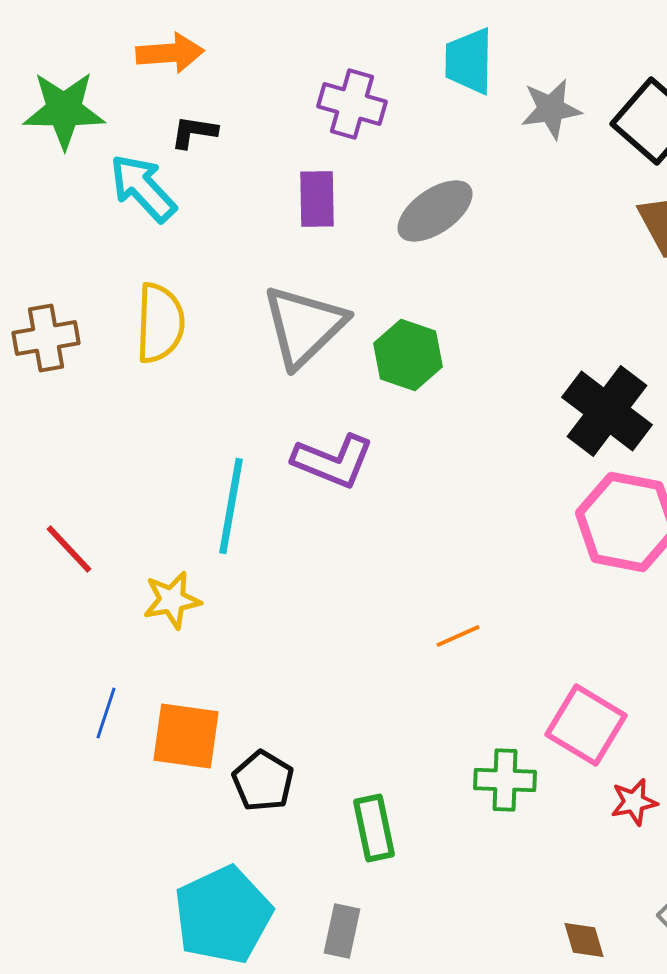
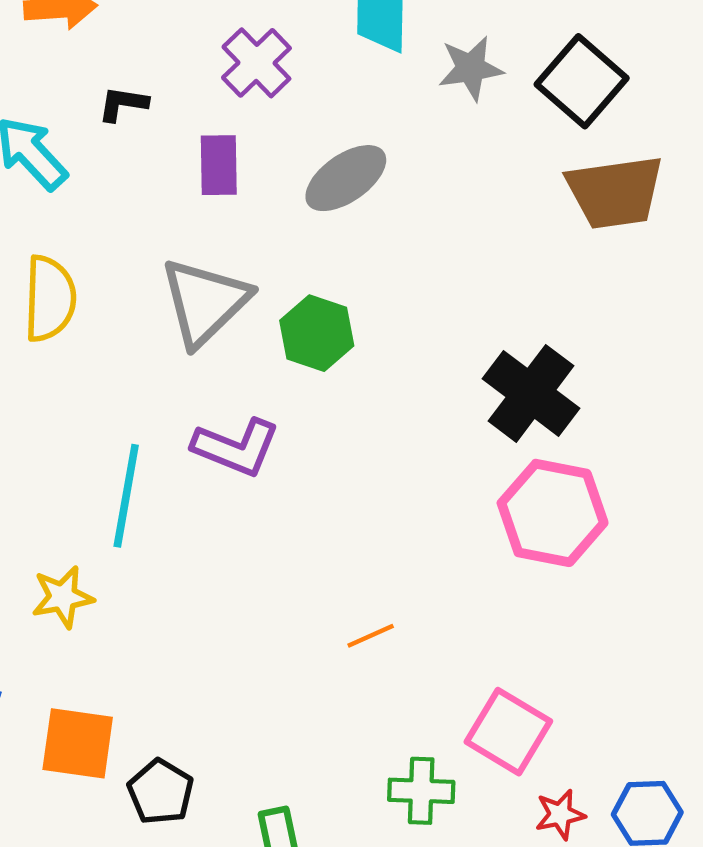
purple cross: (352, 104) -> (256, 63), turned 30
black L-shape: (194, 132) -> (123, 104), moved

